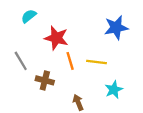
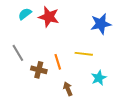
red star: (56, 38) -> (49, 17), moved
orange line: (70, 61) -> (58, 62), moved

